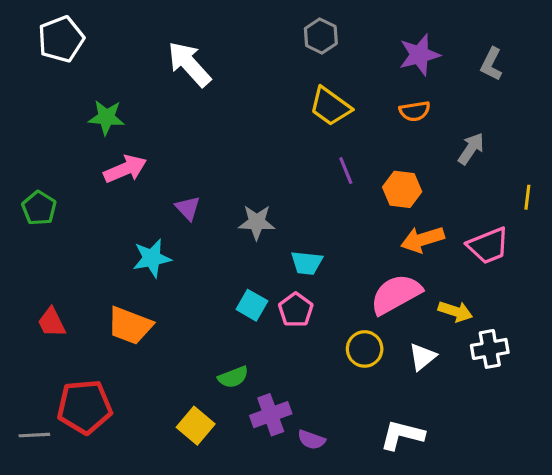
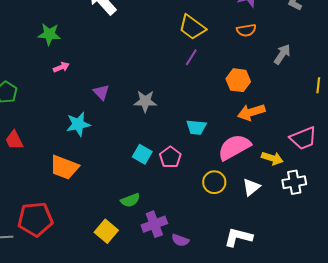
pink arrow: (125, 169) -> (61, 67), size x0.6
purple line: (346, 171) -> (191, 57), moved, turned 54
pink trapezoid: (488, 246) -> (303, 138), moved
cyan trapezoid: (307, 263) -> (196, 127), moved
red trapezoid: (52, 322) -> (14, 140), moved

